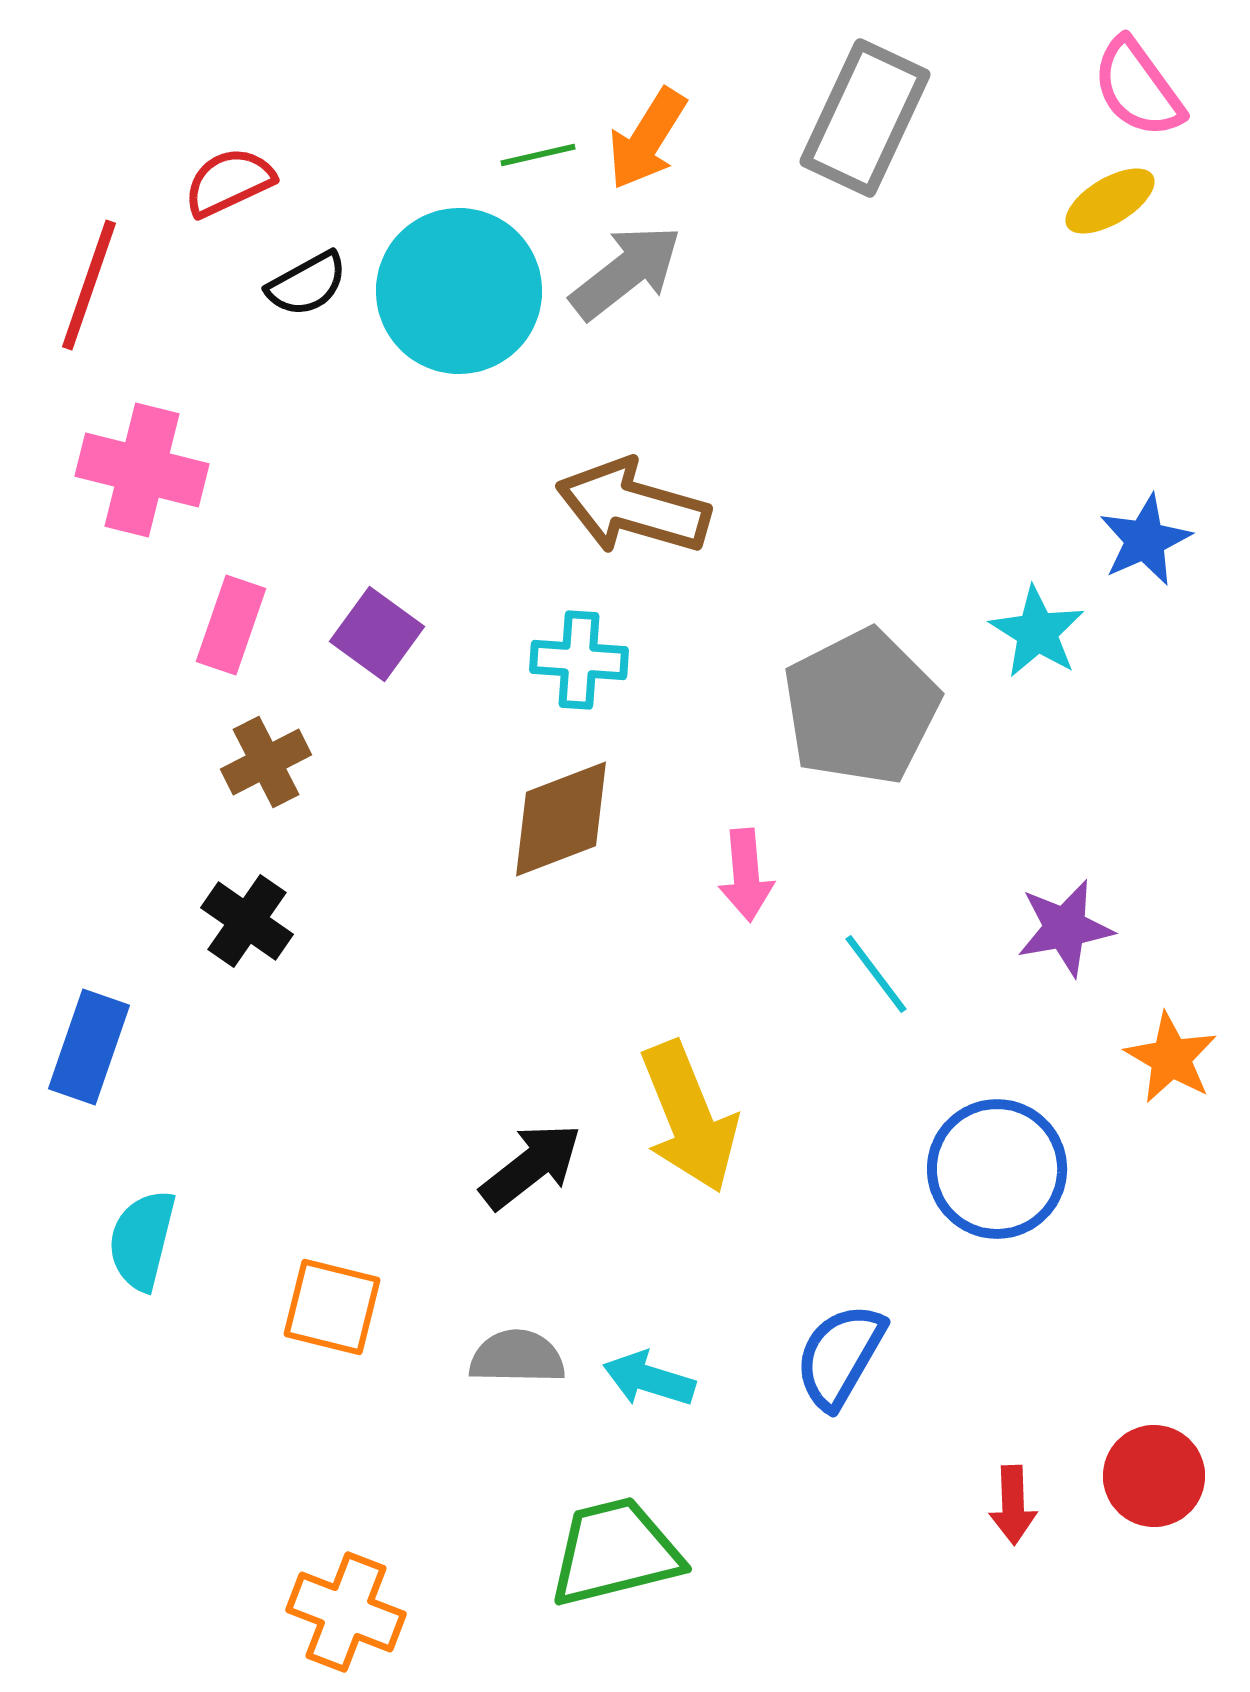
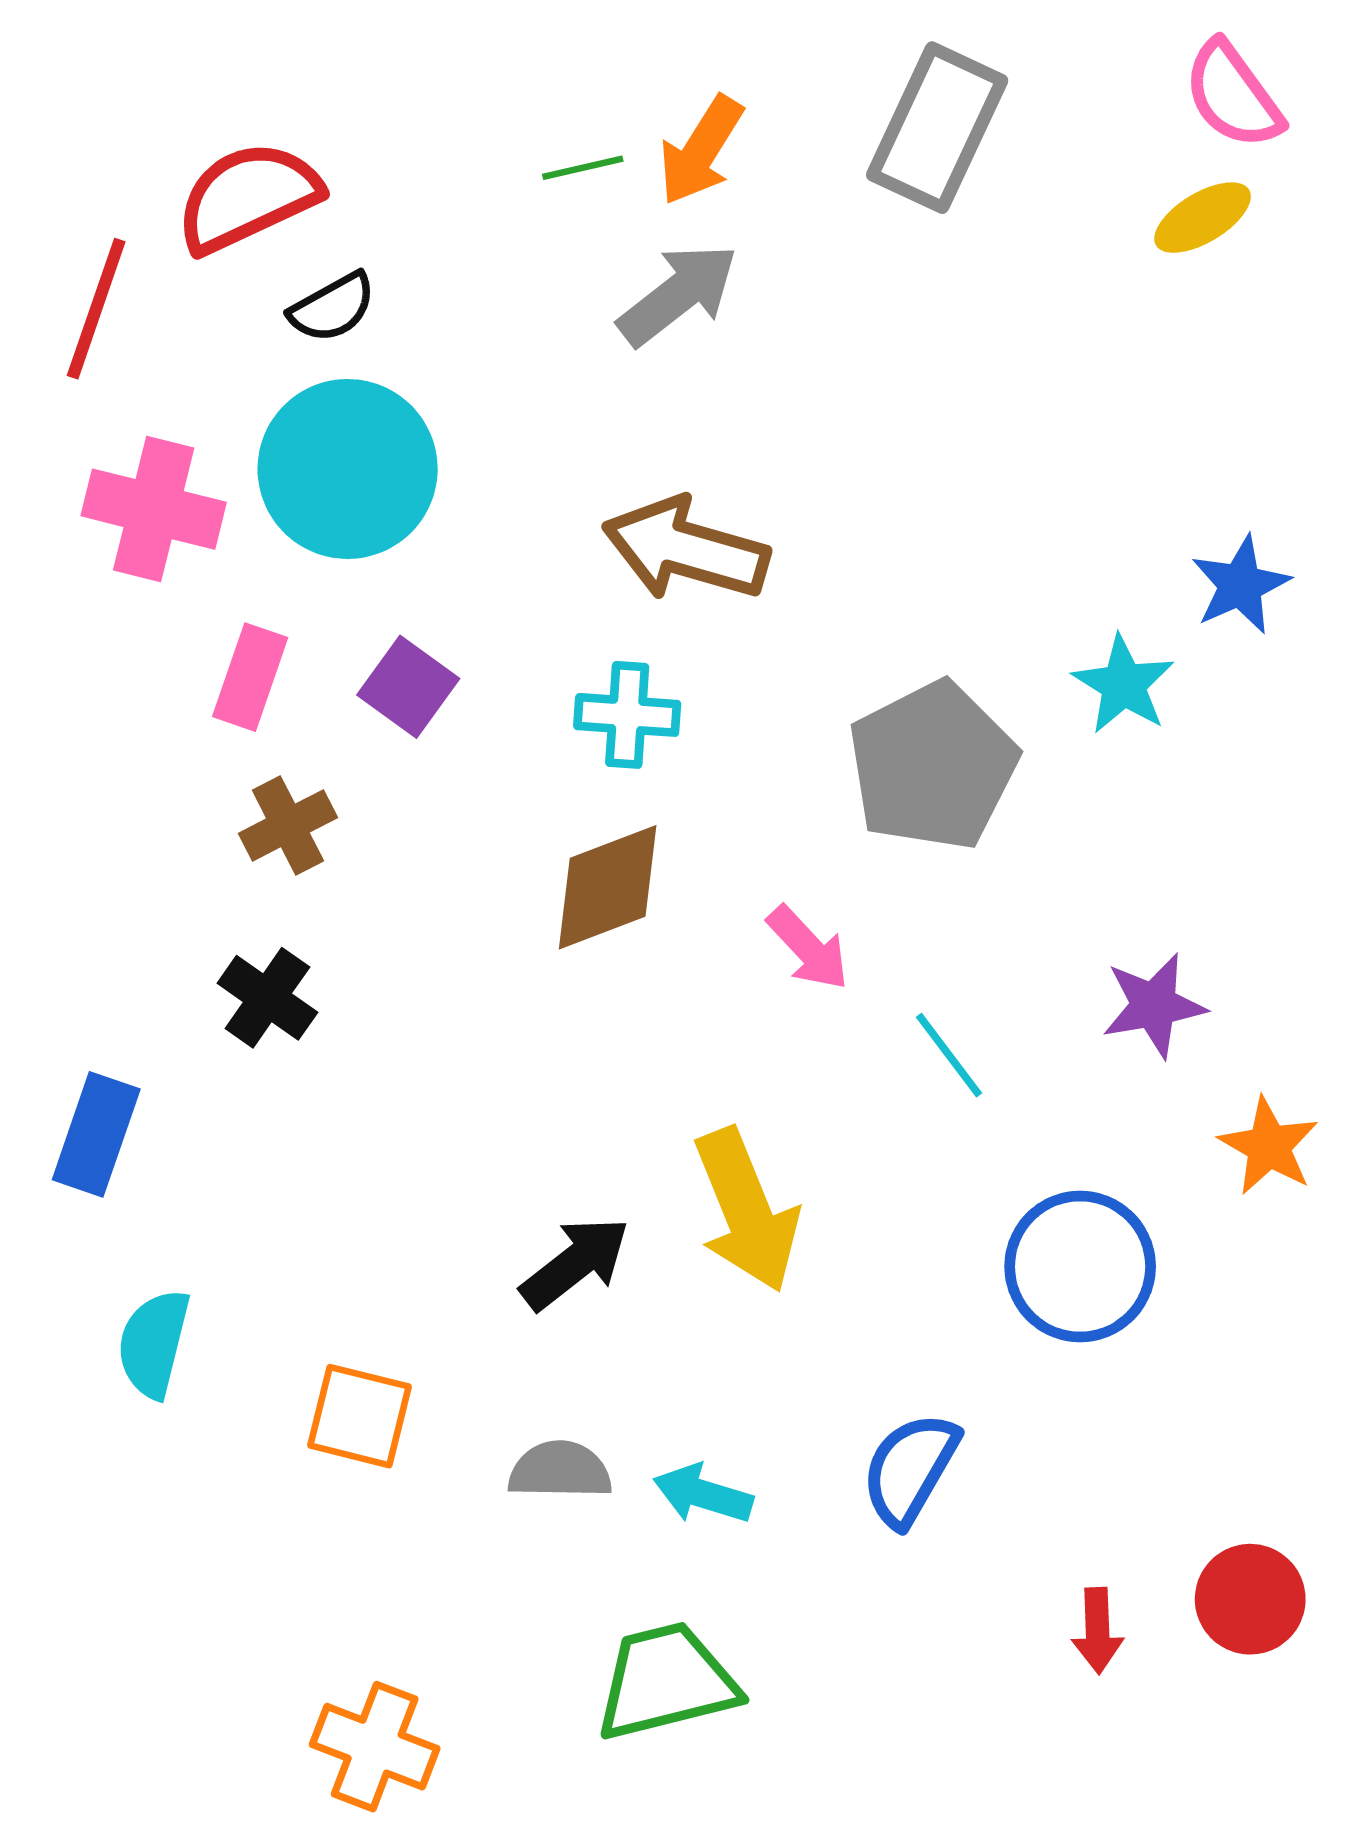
red semicircle: (229, 182) -> (248, 197), size x1.5
cyan circle: (459, 291) -> (348, 469), moved
pink arrow: (746, 875) -> (808, 948), turned -38

